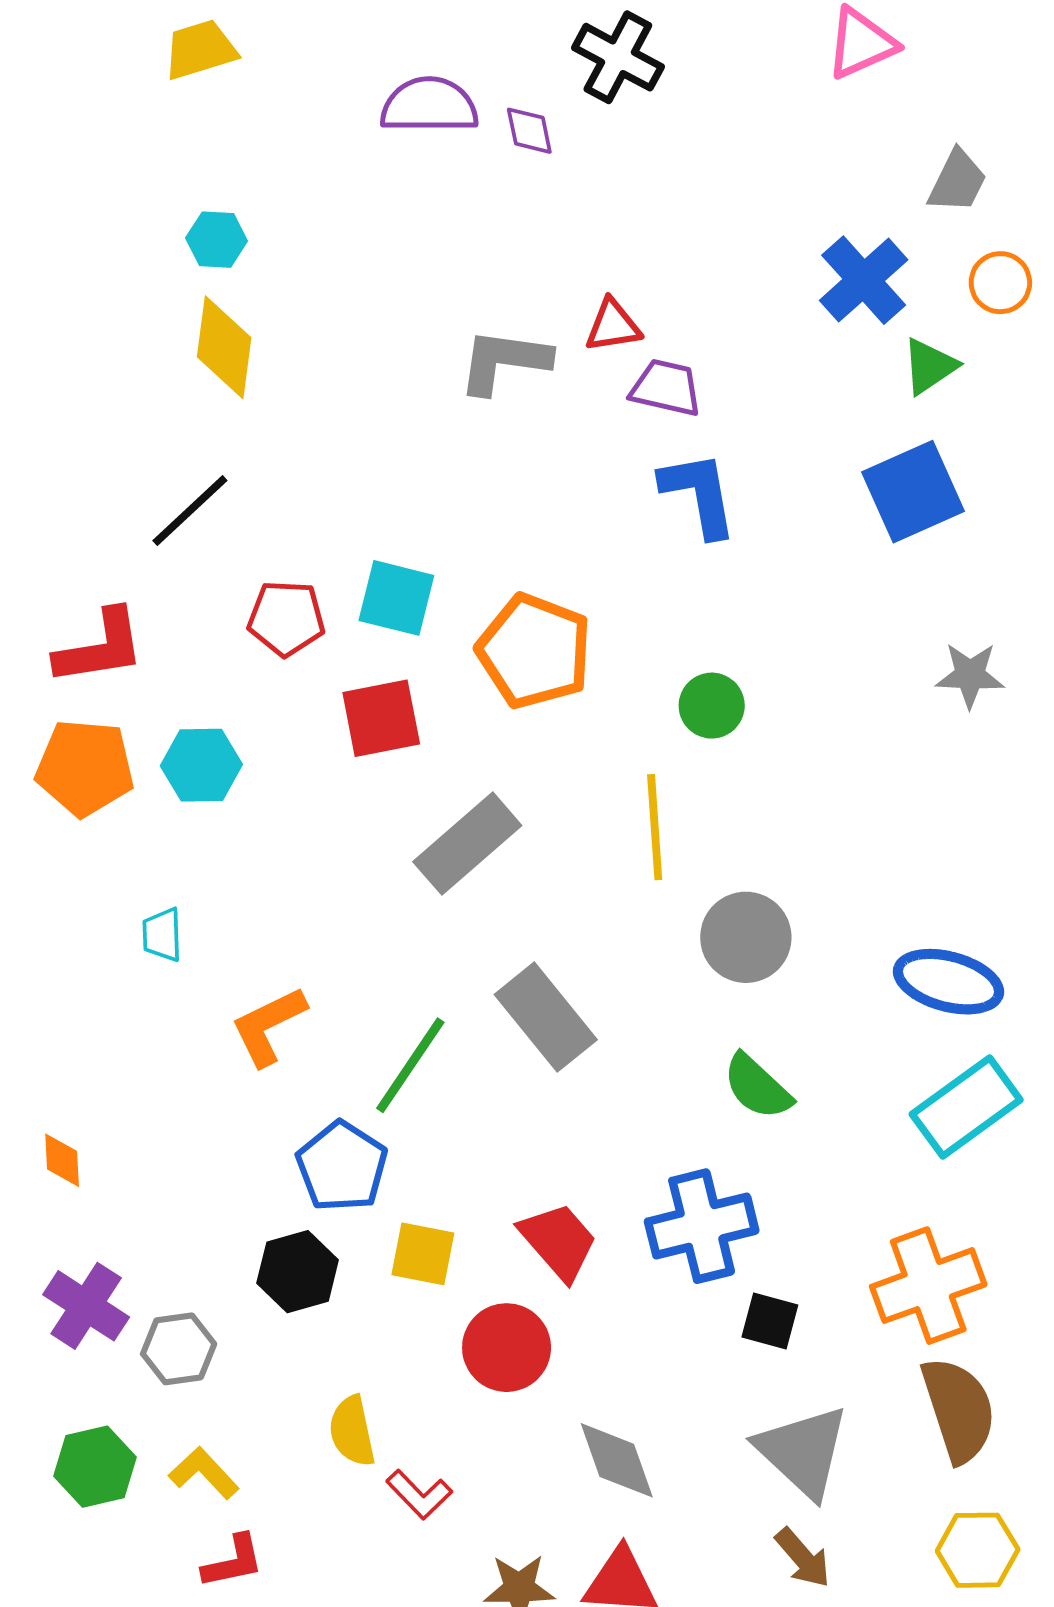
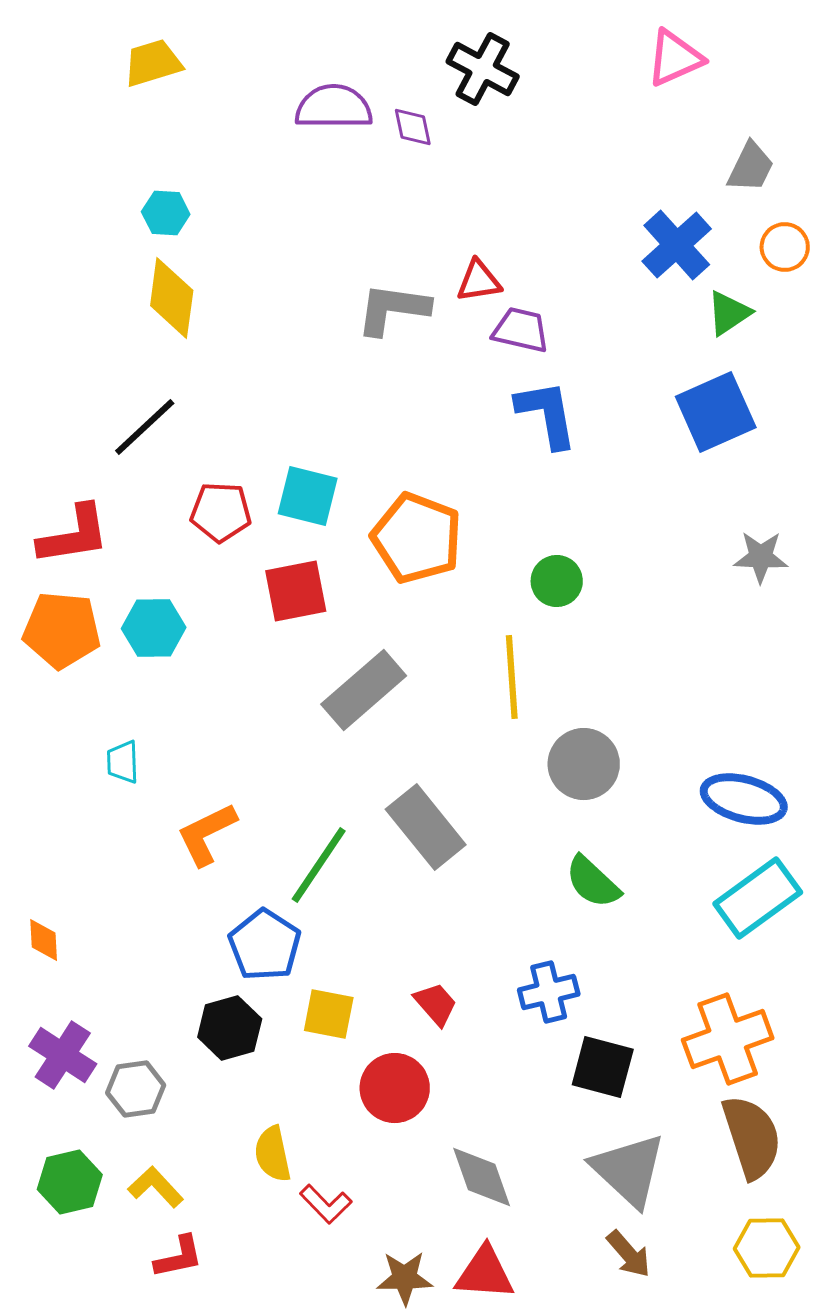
blue cross: (702, 1226) -> (549, 992), size x0.7
red trapezoid: (558, 1241) -> (436, 1004), size x0.7
black square: (770, 1321) -> (603, 1067), size x1.4

